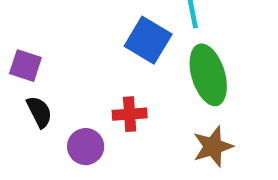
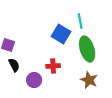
brown star: (213, 147) -> (89, 80), turned -30

